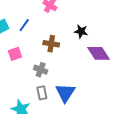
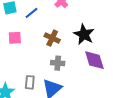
black star: (81, 31) -> (84, 34), size x1.5
gray cross: (41, 70) -> (58, 63), moved, turned -32

